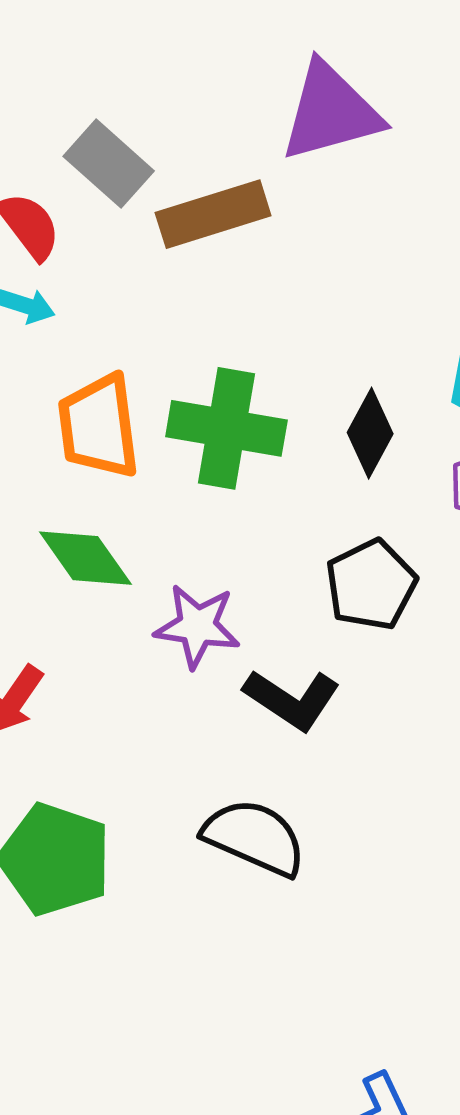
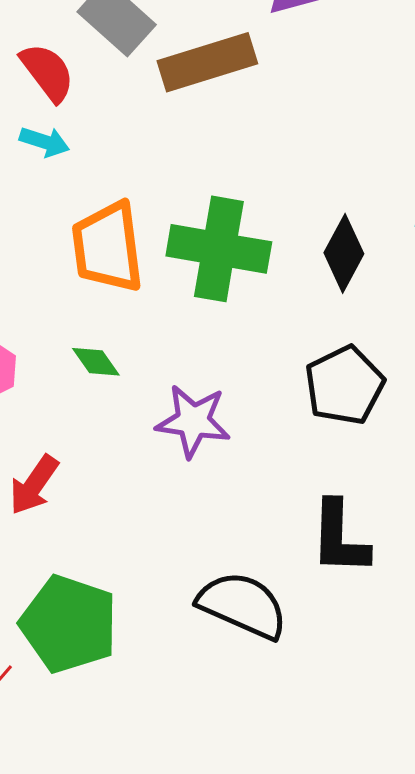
green diamond: (85, 558) -> (96, 362), size x0.6
black L-shape: (292, 699) -> (339, 538), moved, turned 58

